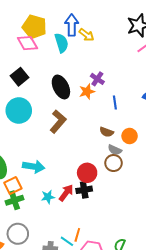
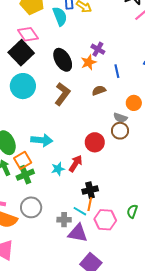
pink diamond: (27, 43) -> (28, 34), moved
black square: (20, 77) -> (21, 53), size x1.4
brown semicircle: (107, 132) -> (99, 90), moved, turned 144
black cross: (84, 190) -> (90, 190), moved

